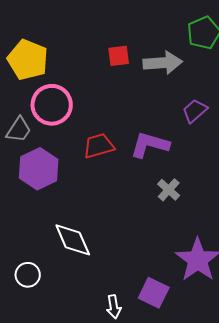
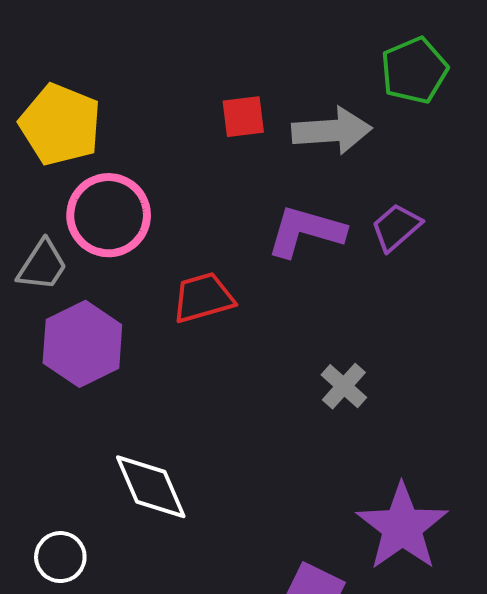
purple L-shape: (150, 145) -> (306, 231), moved

